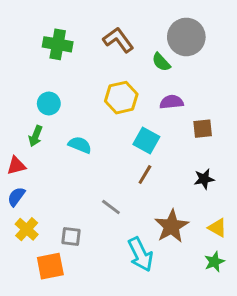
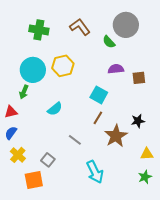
yellow hexagon: (121, 98) -> (63, 66), moved
cyan circle: (49, 104) -> (33, 70), size x1.6
brown square: (203, 129) -> (139, 78), moved
cyan semicircle: (80, 145) -> (55, 109), moved, turned 119
brown star: (172, 226) -> (116, 136), moved
yellow triangle: (217, 228) -> (147, 154), turned -32
gray square: (71, 237) -> (48, 160), turned 32

